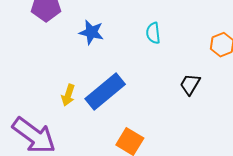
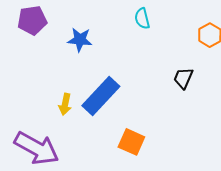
cyan semicircle: (153, 33) -> (142, 19), moved

